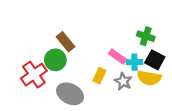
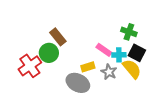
yellow rectangle: (99, 76) -> (88, 67), turned 48
yellow semicircle: (149, 78) -> (132, 69), turned -140
gray ellipse: (70, 94) -> (78, 83), moved

